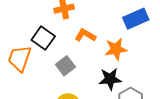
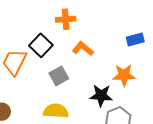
blue rectangle: (136, 19) -> (135, 40), size x0.7
orange star: (116, 49) -> (124, 75), moved

